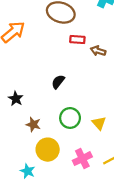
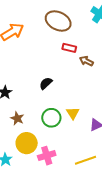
yellow triangle: (99, 123) -> (73, 113), moved
pink cross: (82, 159) -> (47, 156), moved

